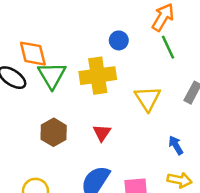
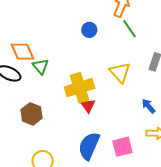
green triangle: (52, 75) -> (41, 66), size x0.7
yellow cross: (98, 76) -> (80, 88), moved
brown hexagon: (54, 132) -> (32, 114), moved

